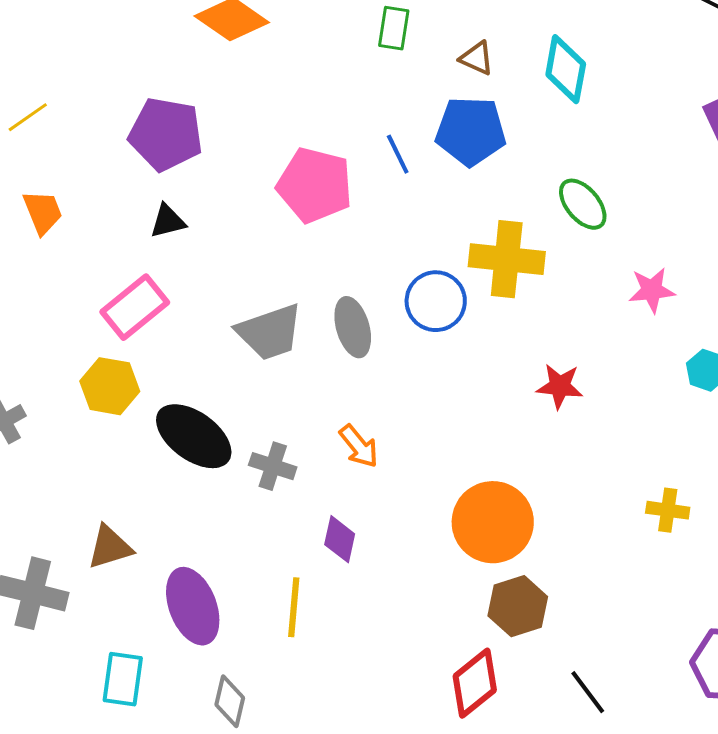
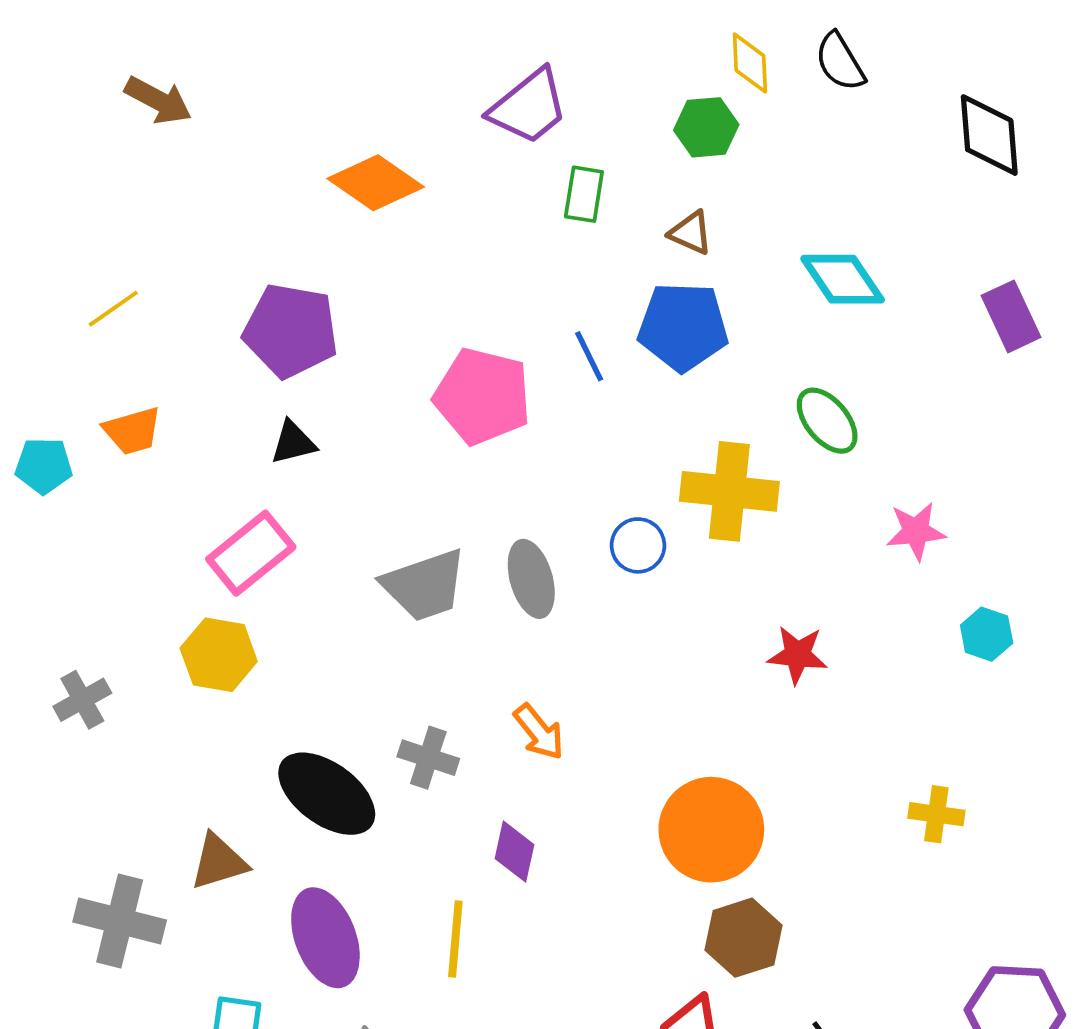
cyan diamond: (566, 69) -> (843, 279), moved, turned -44
orange trapezoid: (43, 212) -> (132, 431), turned 96
blue circle: (436, 301) -> (638, 545), size x0.7
black ellipse: (194, 436) -> (327, 794), moved

